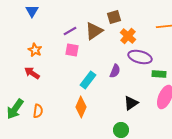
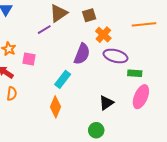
brown triangle: (94, 31) -> (59, 13), moved
pink square: (72, 50) -> (29, 59), moved
purple semicircle: (115, 71) -> (82, 54), moved, size x1.5
orange semicircle: (38, 111) -> (12, 94), moved

